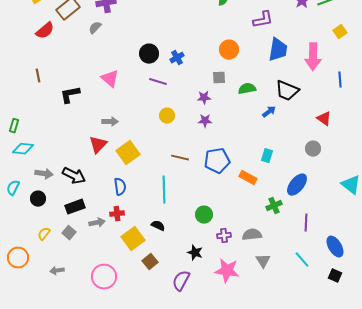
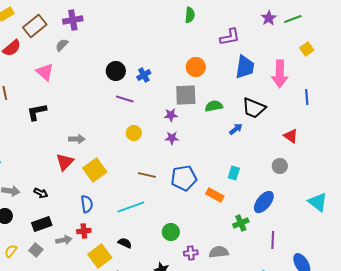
gray square: (219, 78) -> (186, 95), size x1.6
pink triangle: (110, 79) -> (45, 72), moved
black arrow: (74, 176) -> (41, 193), size x0.6
cyan line: (164, 190) -> (131, 207), turned 72

